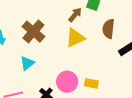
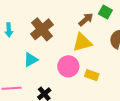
pink circle: (67, 82) -> (68, 66), moved
yellow rectangle: (91, 83) -> (92, 75), moved

